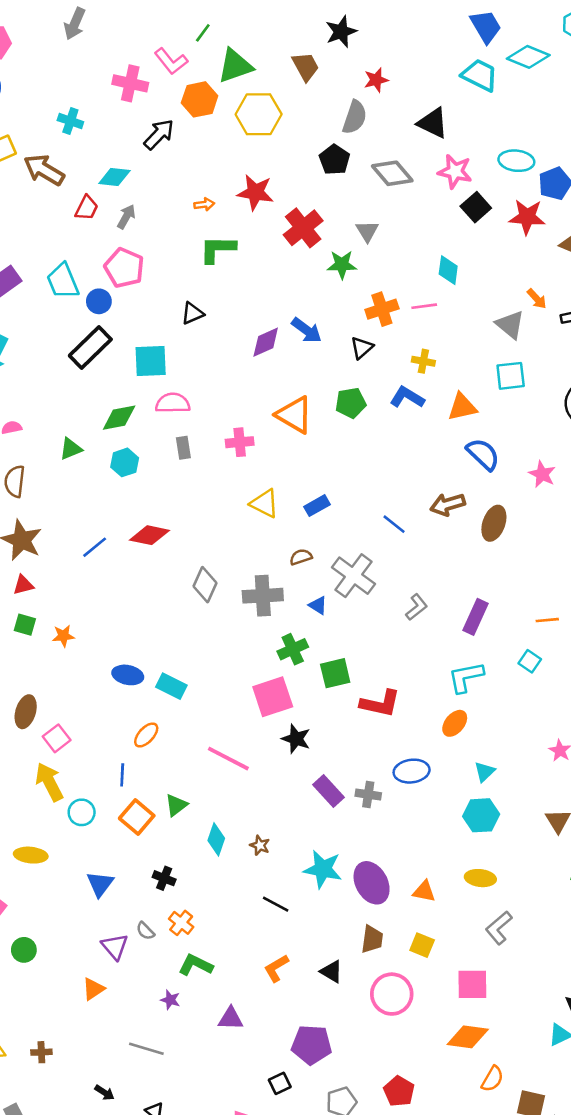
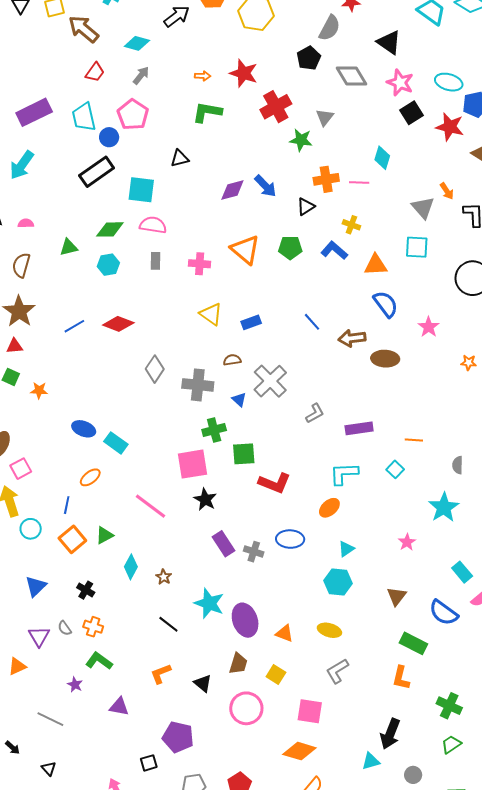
red trapezoid: (87, 208) -> (95, 72), moved
brown ellipse: (494, 523) -> (385, 359), turned 64
blue line: (394, 524) -> (312, 322), moved
purple rectangle: (476, 617) -> (359, 428), turned 48
orange cross: (181, 923) -> (93, 627), turned -30

